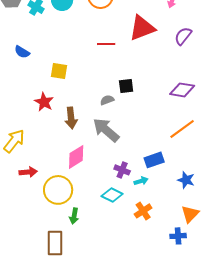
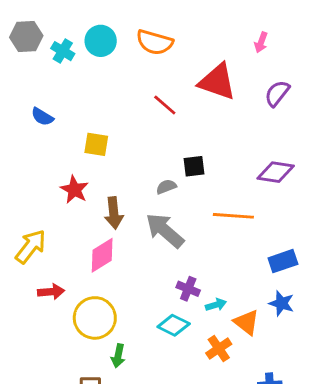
red triangle: (142, 28) -> (217, 82), turned 40
red line: (106, 44) -> (165, 105), turned 42
orange line: (182, 129) -> (233, 216), moved, turned 40
pink diamond: (76, 157) -> (102, 255), moved
blue rectangle: (154, 160) -> (283, 261), moved
orange triangle: (190, 214) -> (246, 322), moved, turned -36

